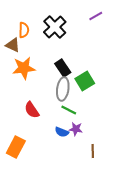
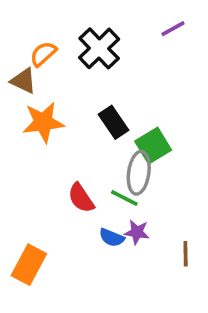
orange semicircle: (24, 30) -> (43, 54), turned -133
gray ellipse: (63, 89) -> (139, 173), moved
red semicircle: (32, 110) -> (81, 198), moved
brown line: (93, 151) -> (186, 254), moved

